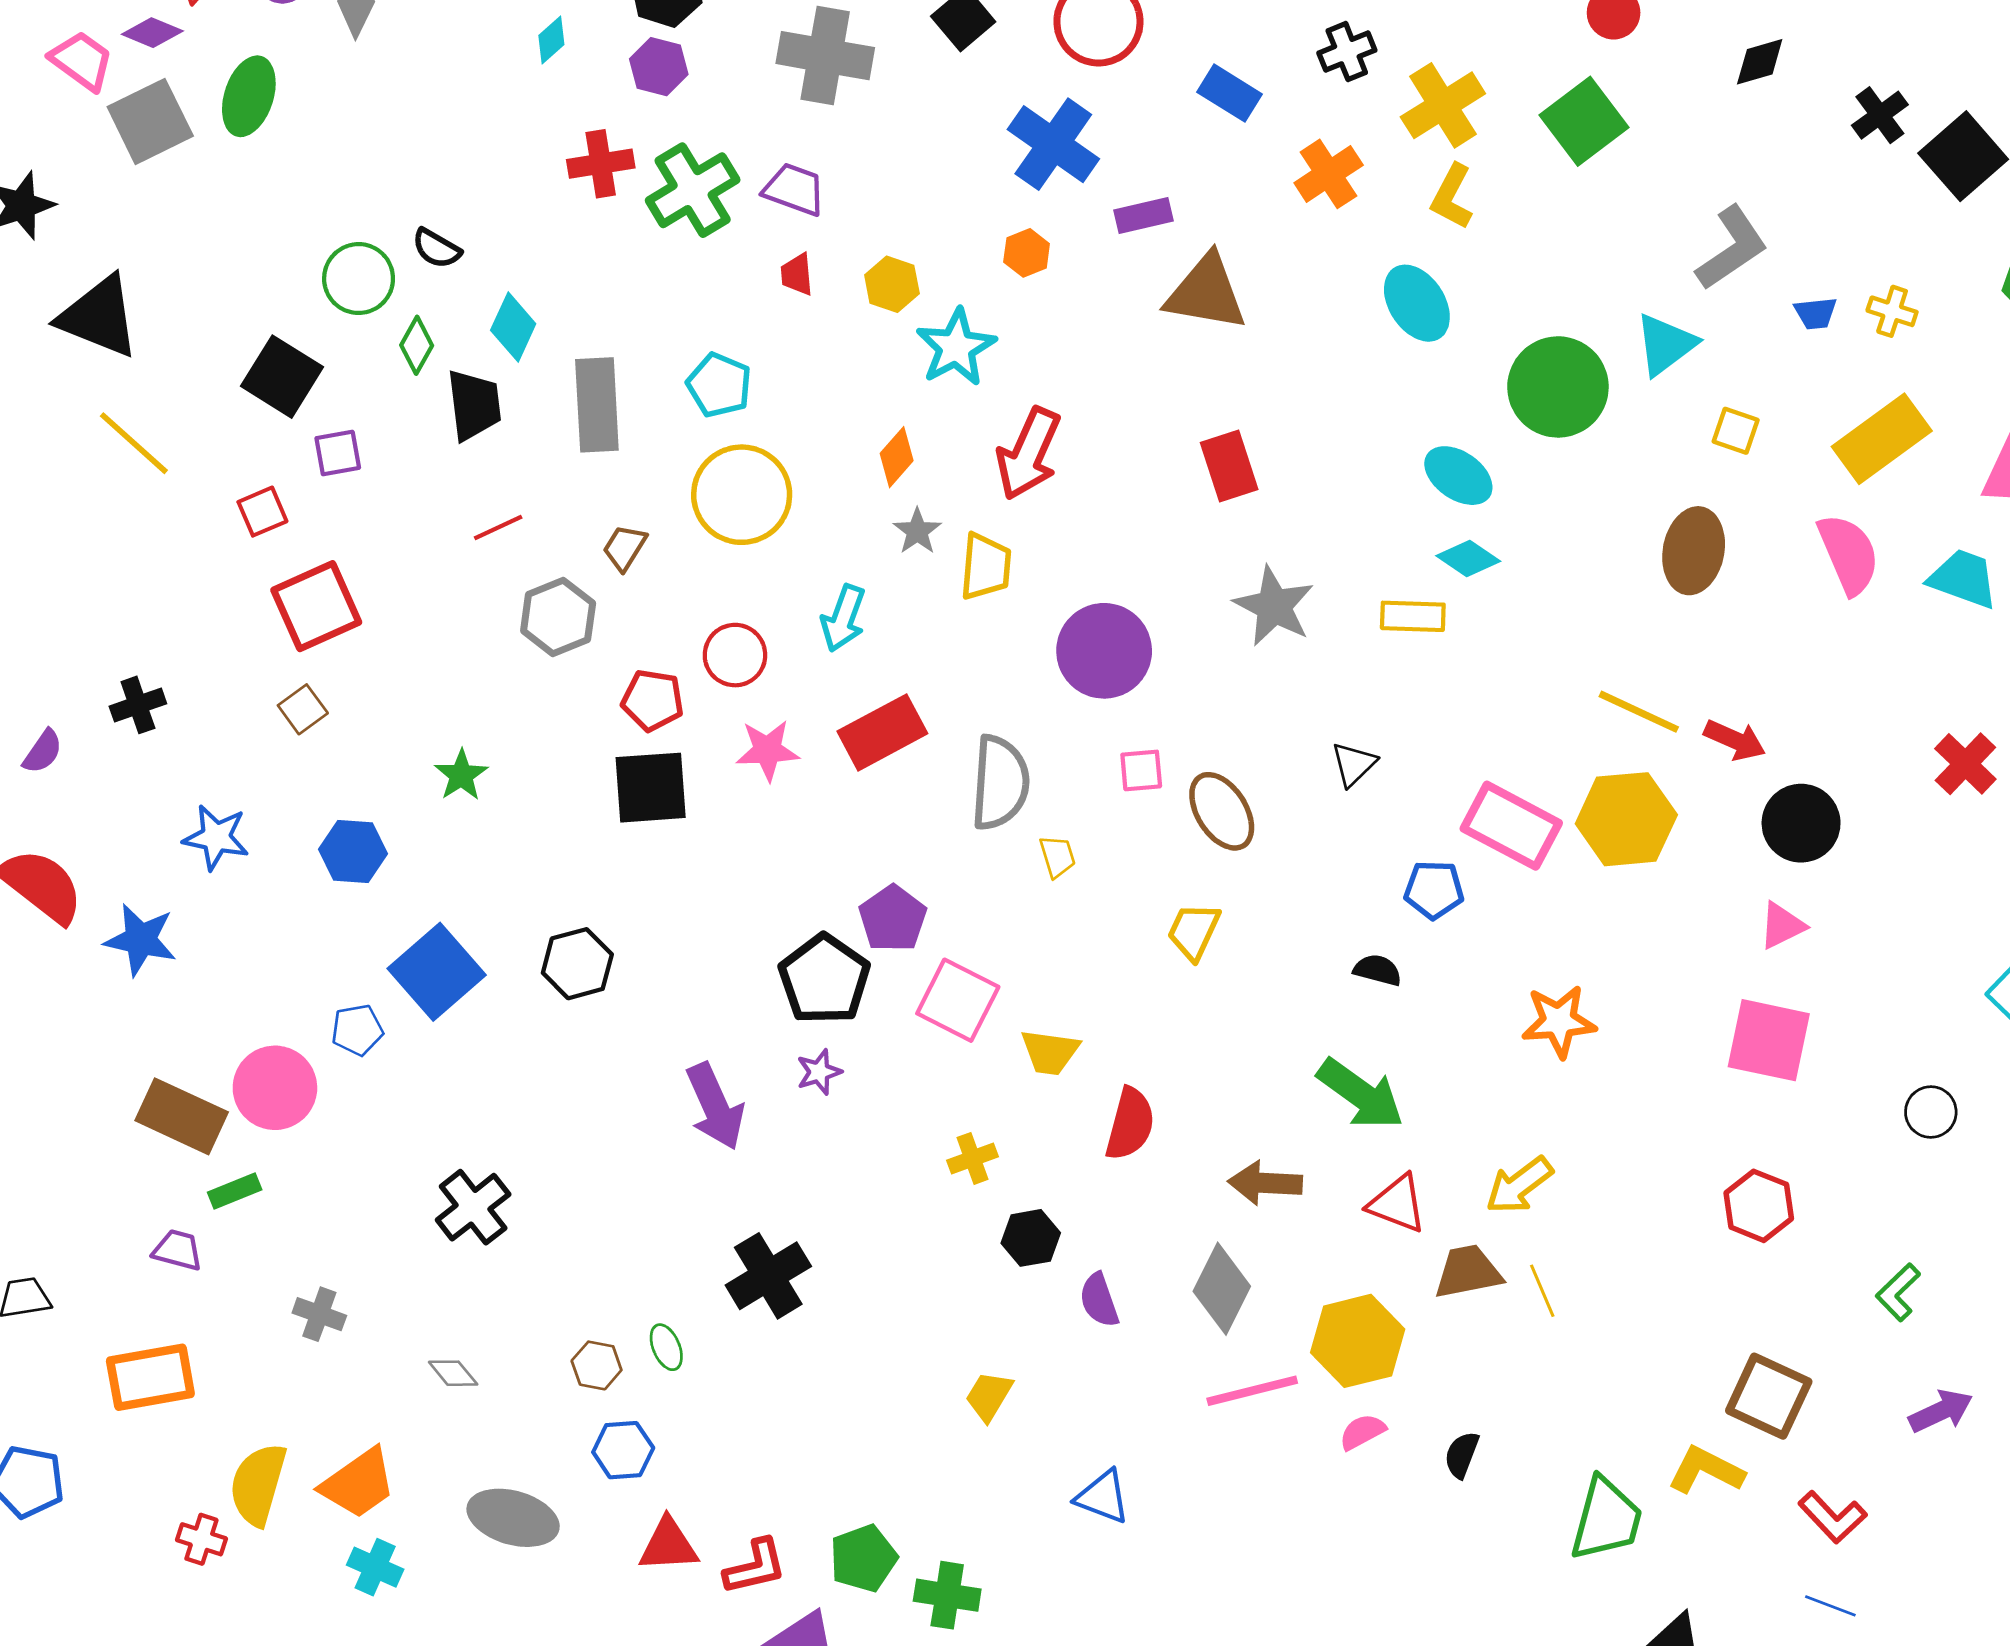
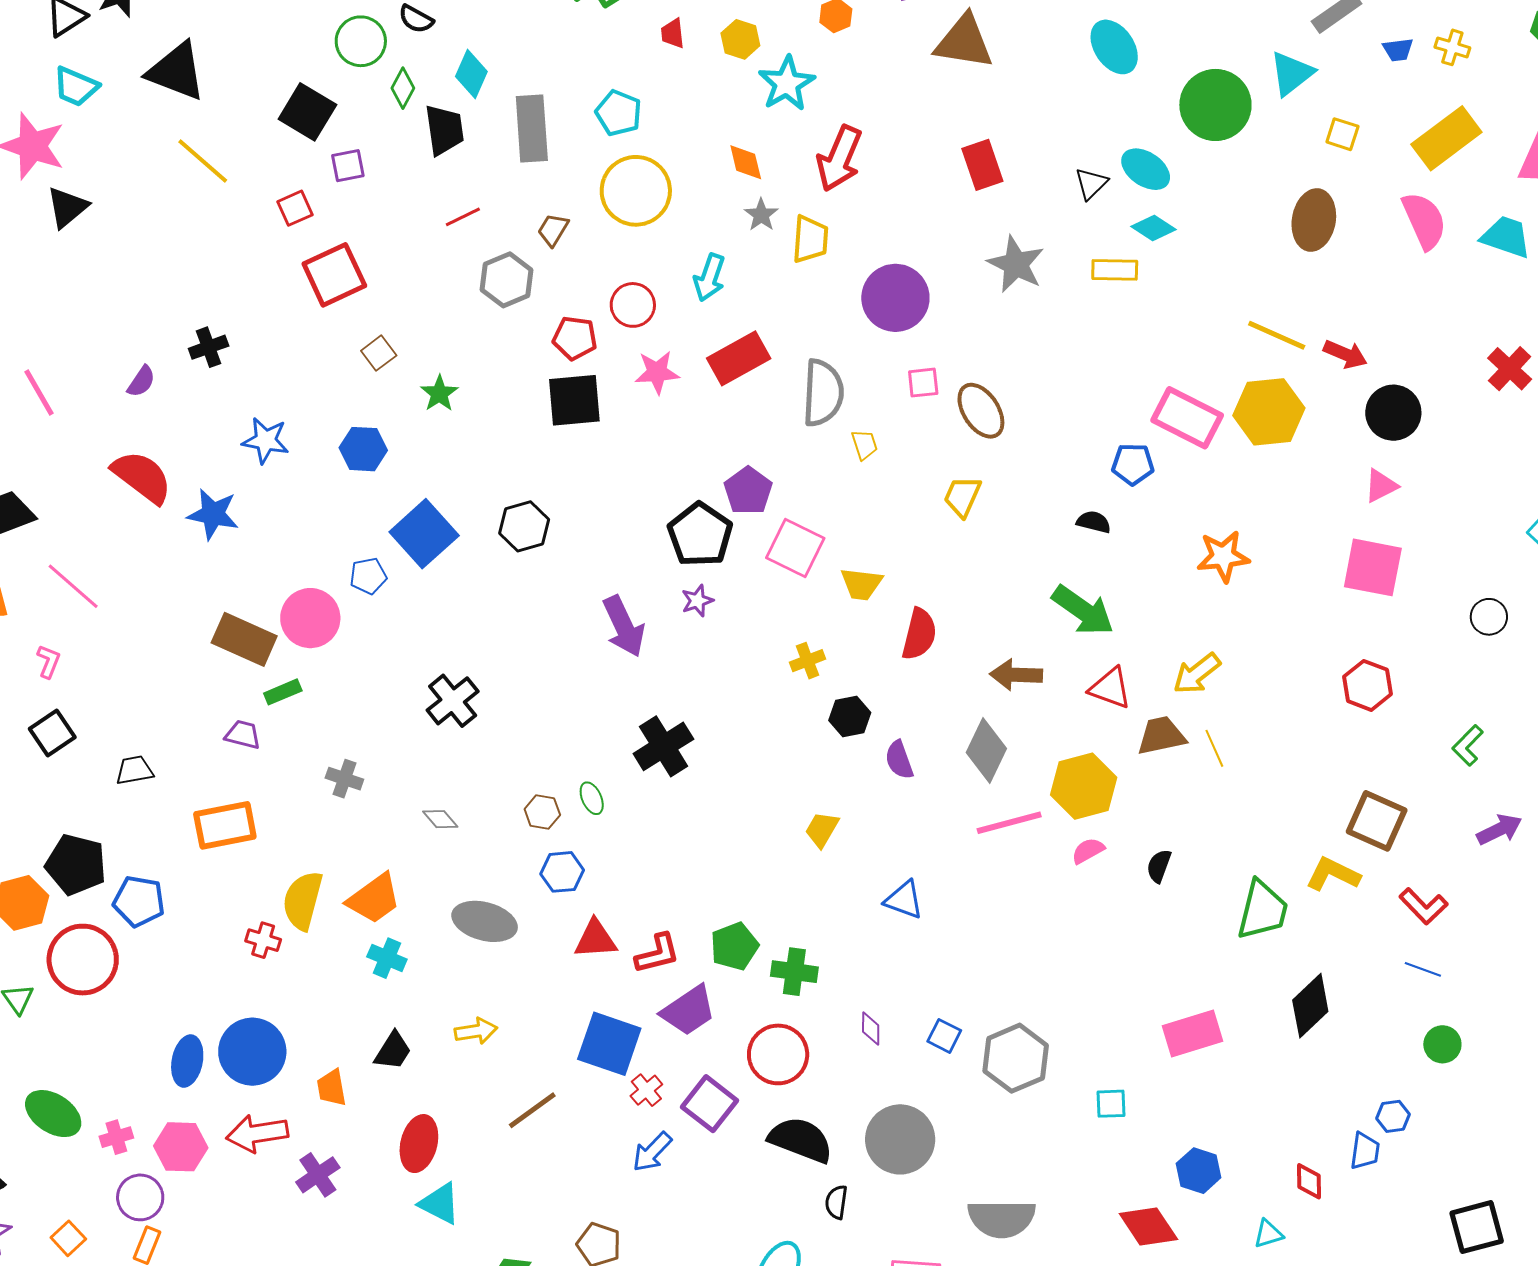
orange diamond: (897, 457) -> (746, 162), turned -54
brown square: (303, 709) -> (379, 353), moved
black triangle: (1354, 764) -> (1091, 183), moved

